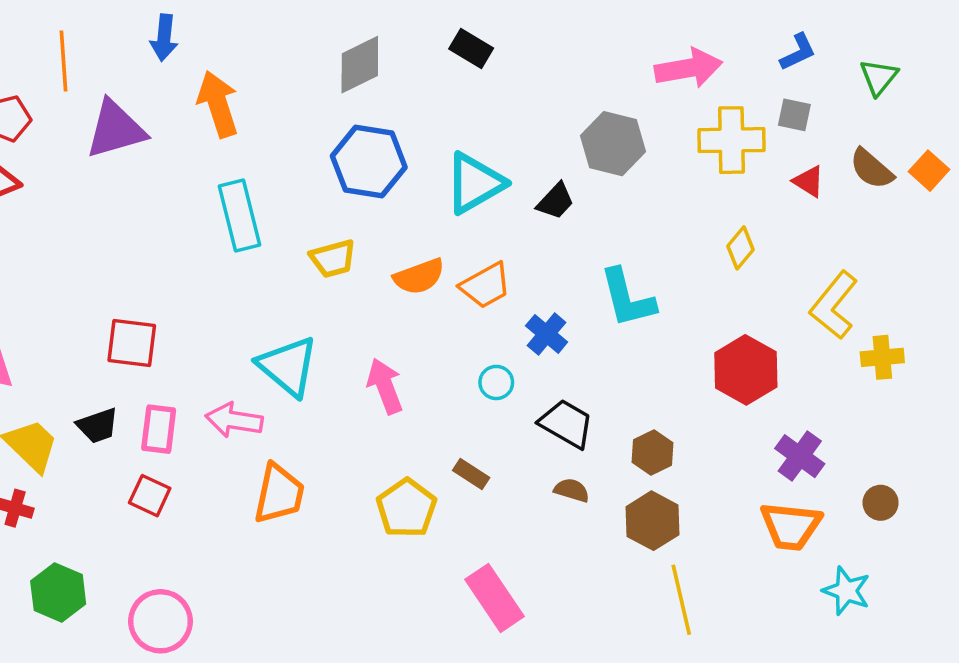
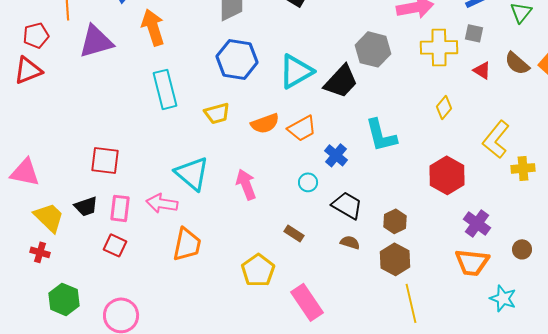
black trapezoid: (556, 201) -> (341, 81), size x1.6
yellow pentagon: (406, 508) -> (258, 270), moved

